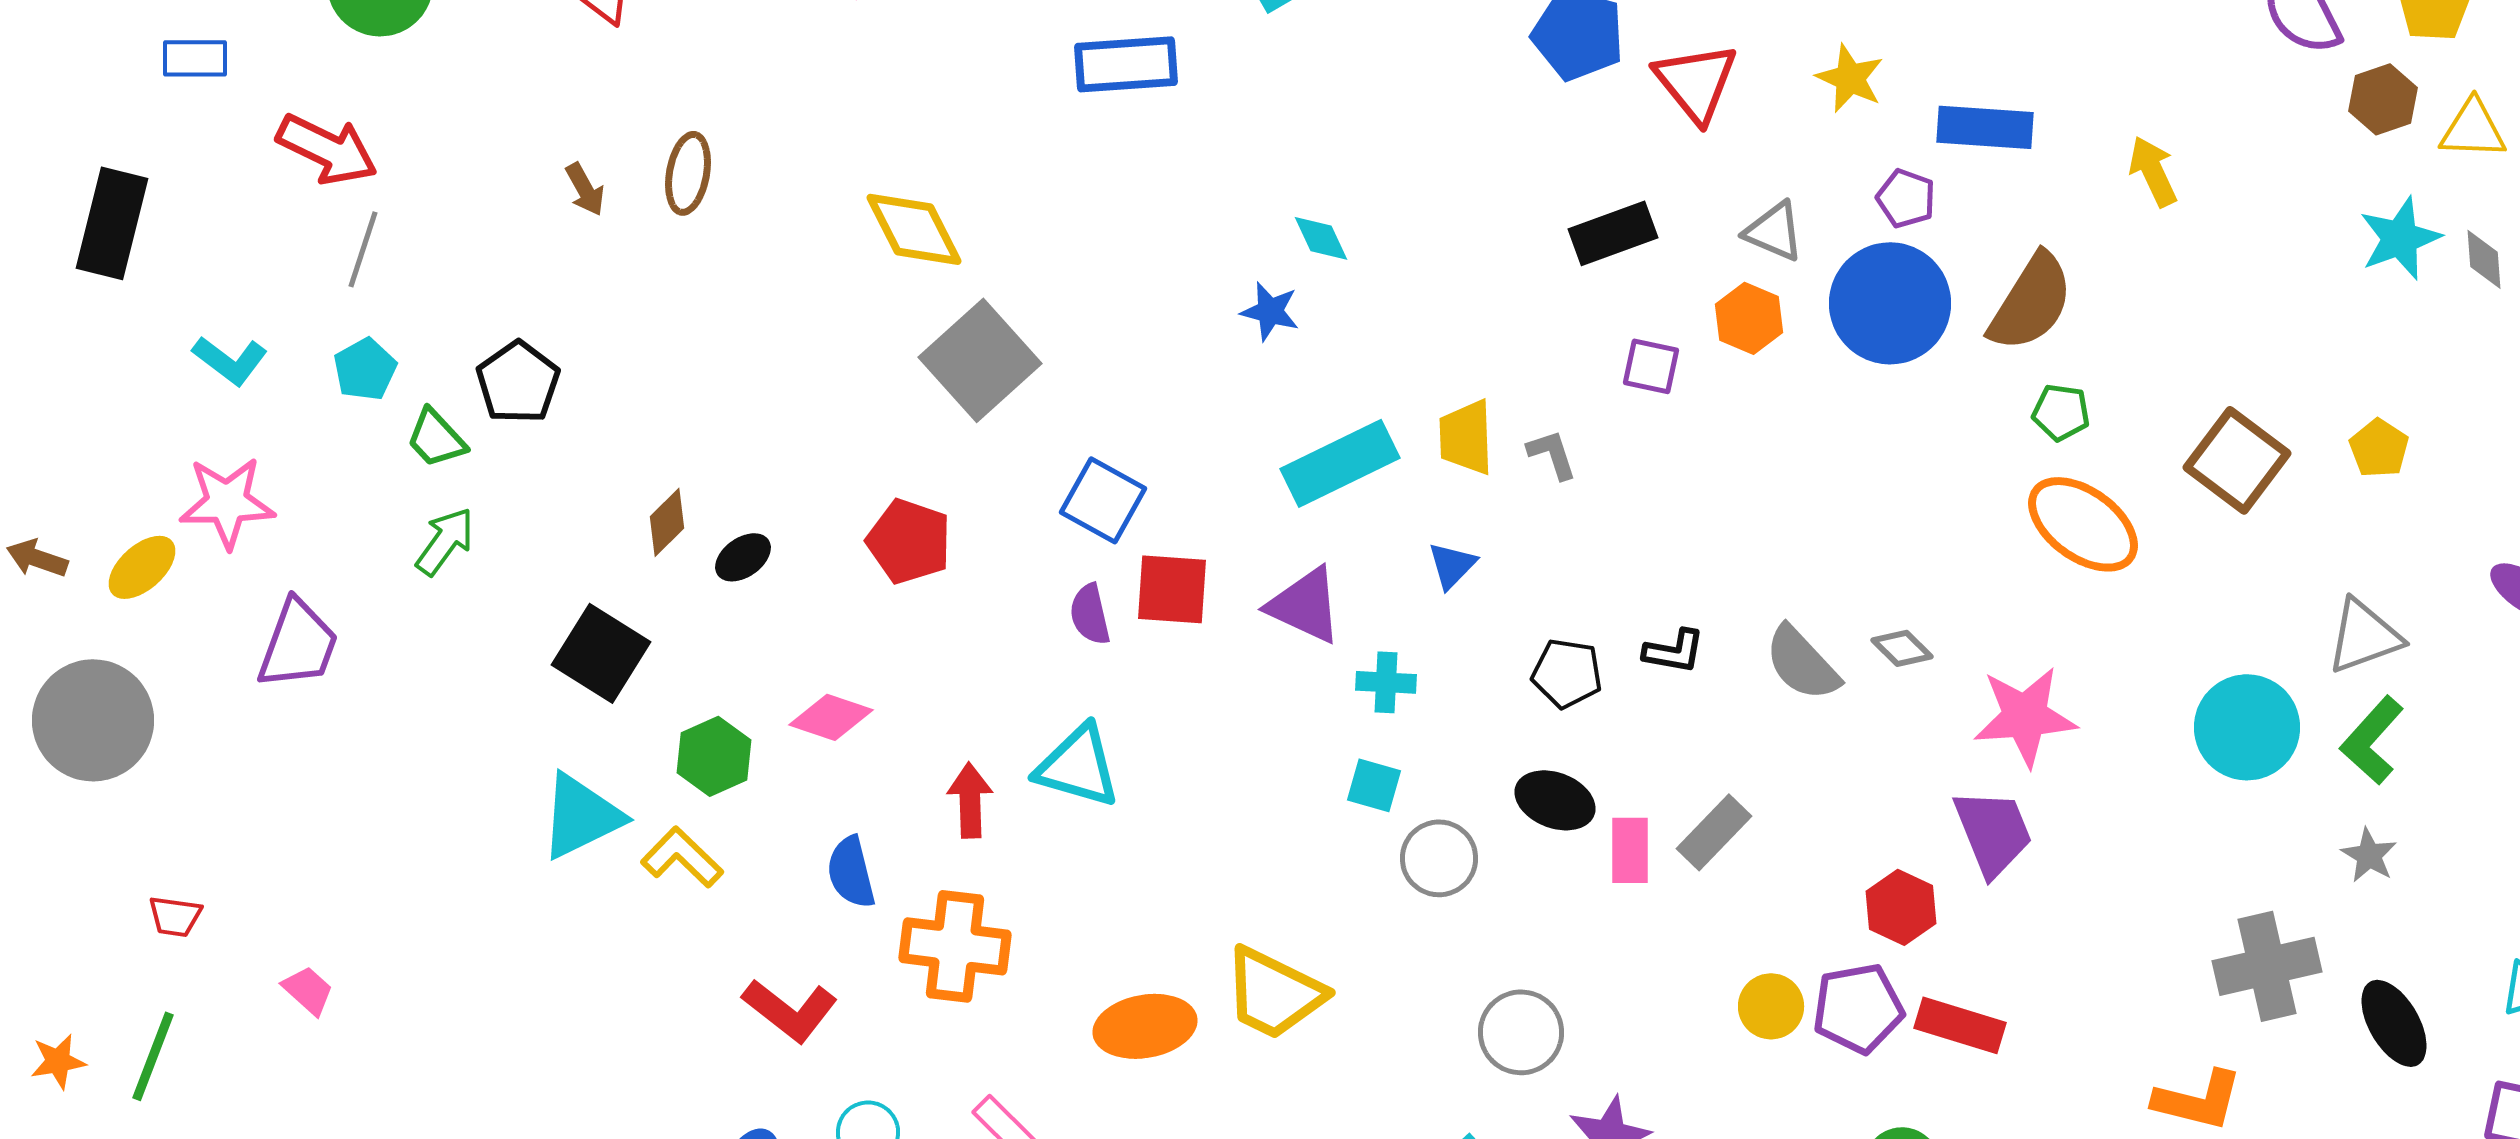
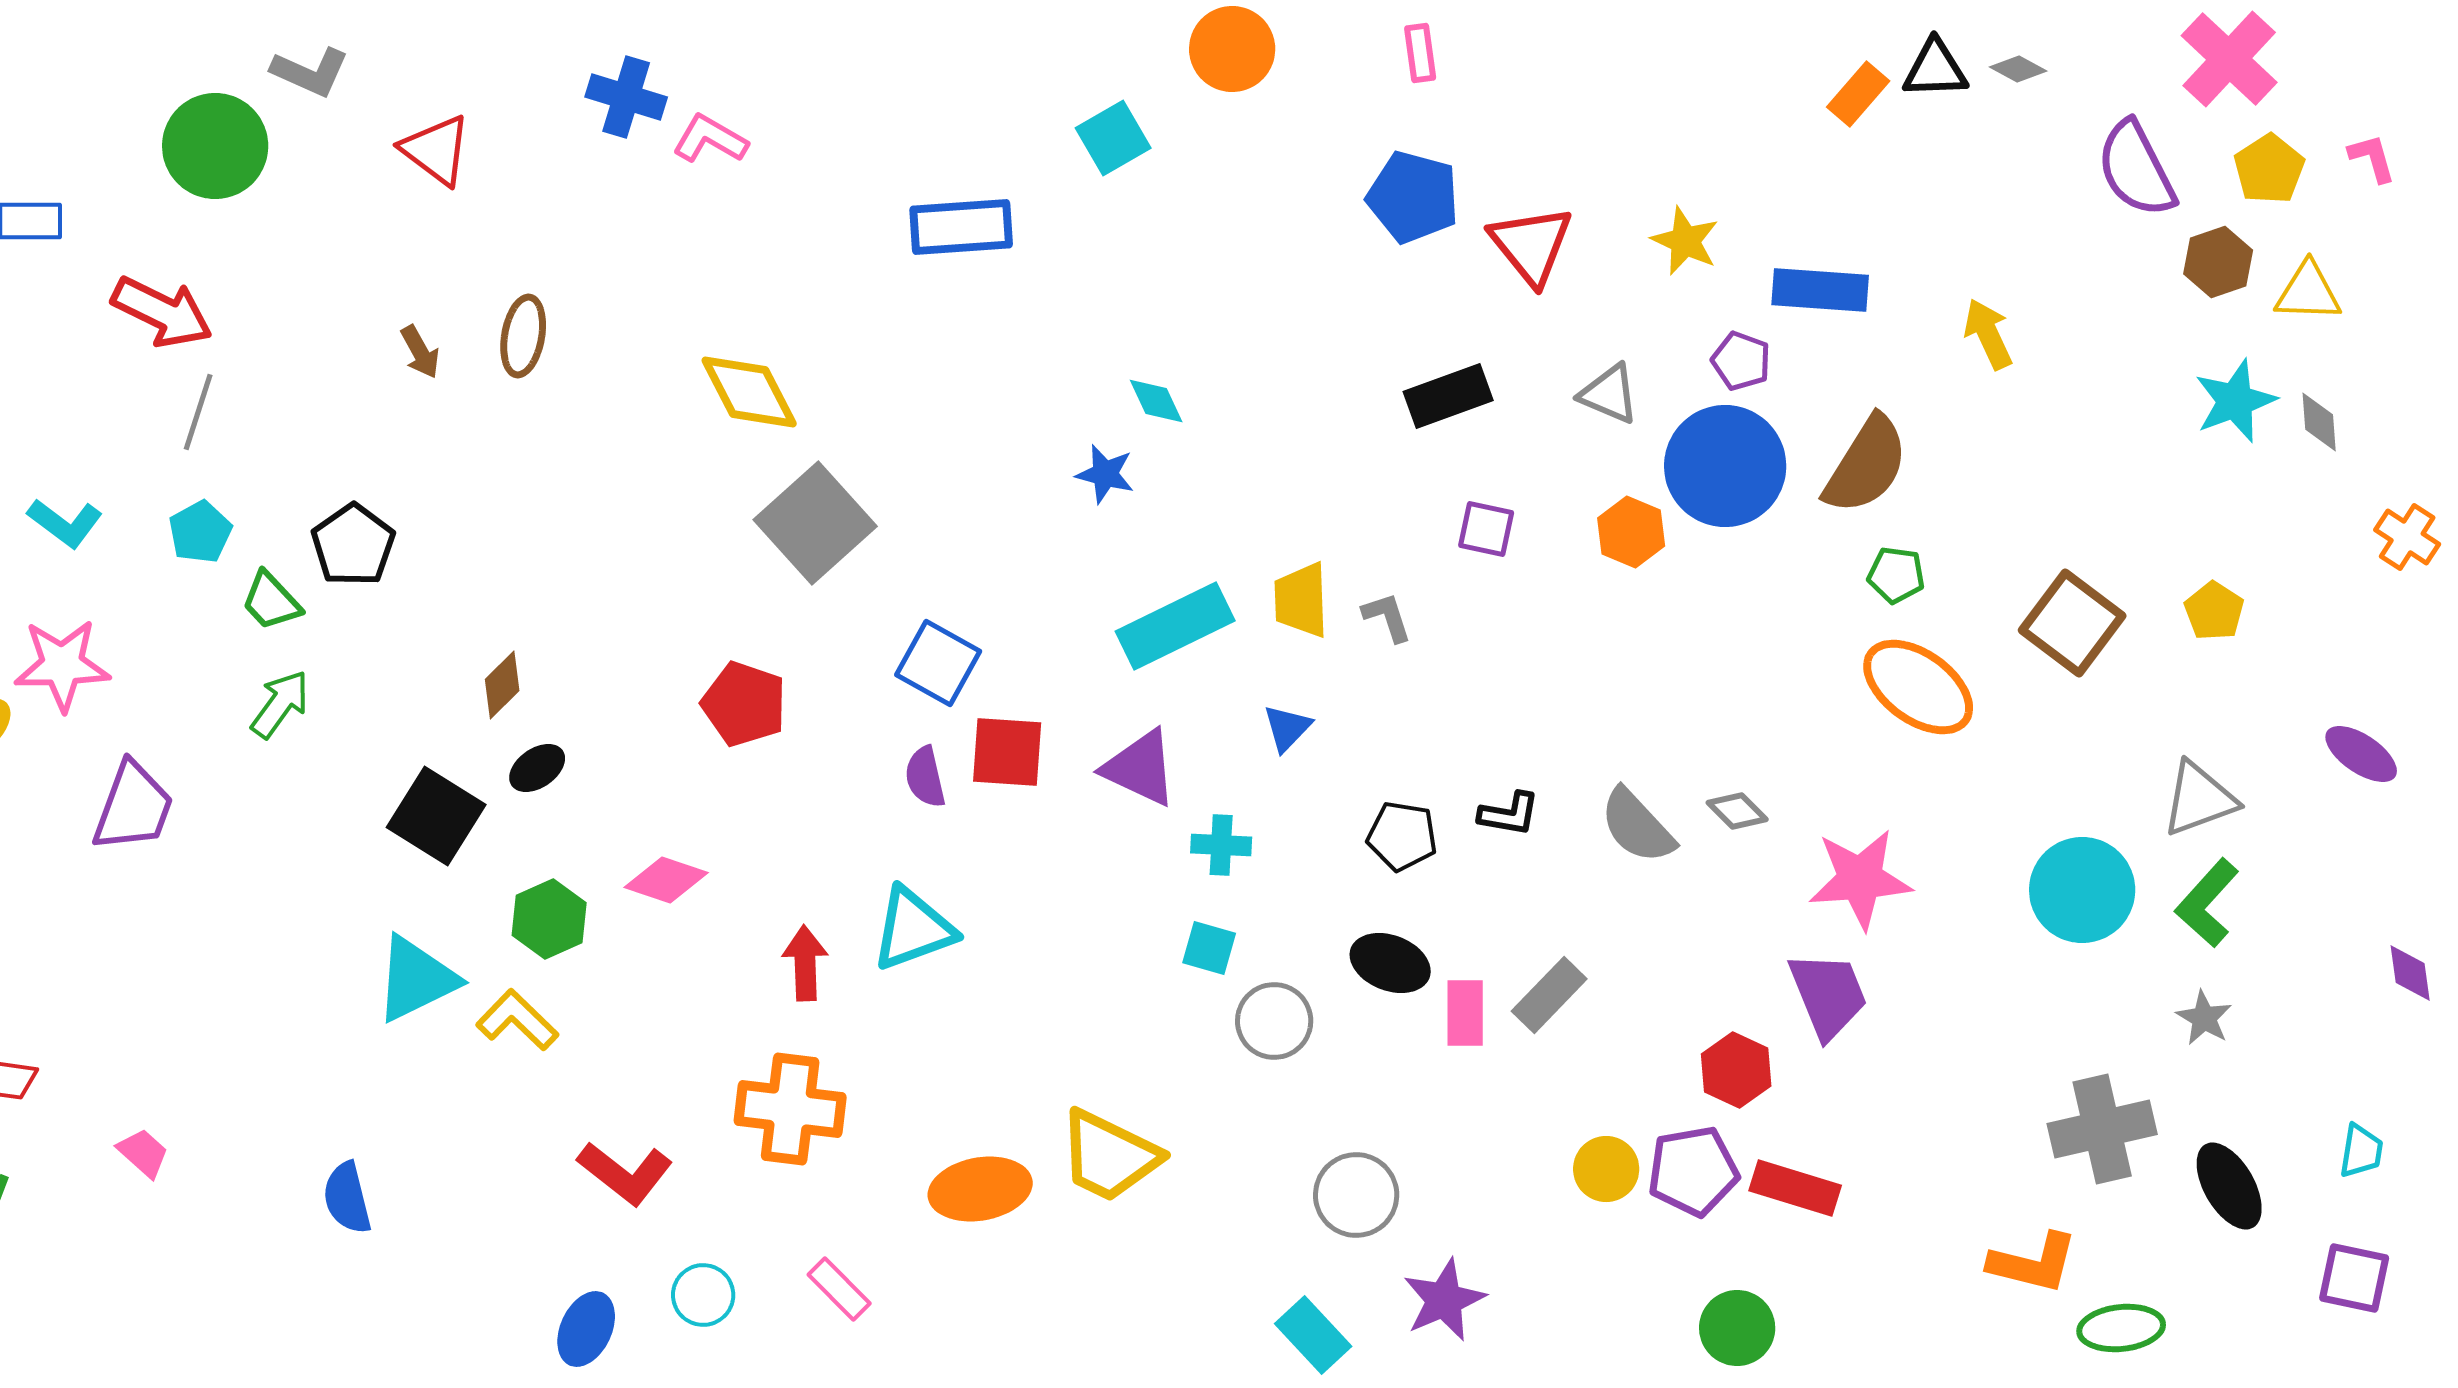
orange hexagon: (1749, 318) -> (1631, 532), moved
black ellipse: (743, 557) -> (537, 768), moved
cyan triangle: (1078, 766) -> (913, 929), turned -36
blue semicircle: (851, 872) -> (347, 1198), moved

